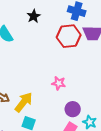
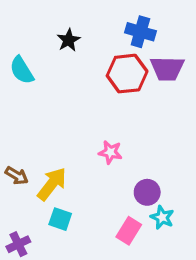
purple circle: (73, 109) -> (147, 192), moved

